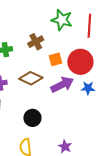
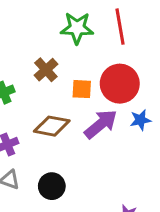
orange square: (56, 59) -> (82, 89), turned 32
black circle: (32, 118) -> (52, 186), moved

